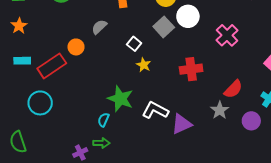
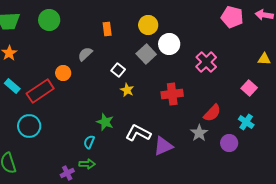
cyan rectangle: (22, 61) -> (12, 86), turned 42
green star: (120, 99) -> (105, 122), size x0.7

